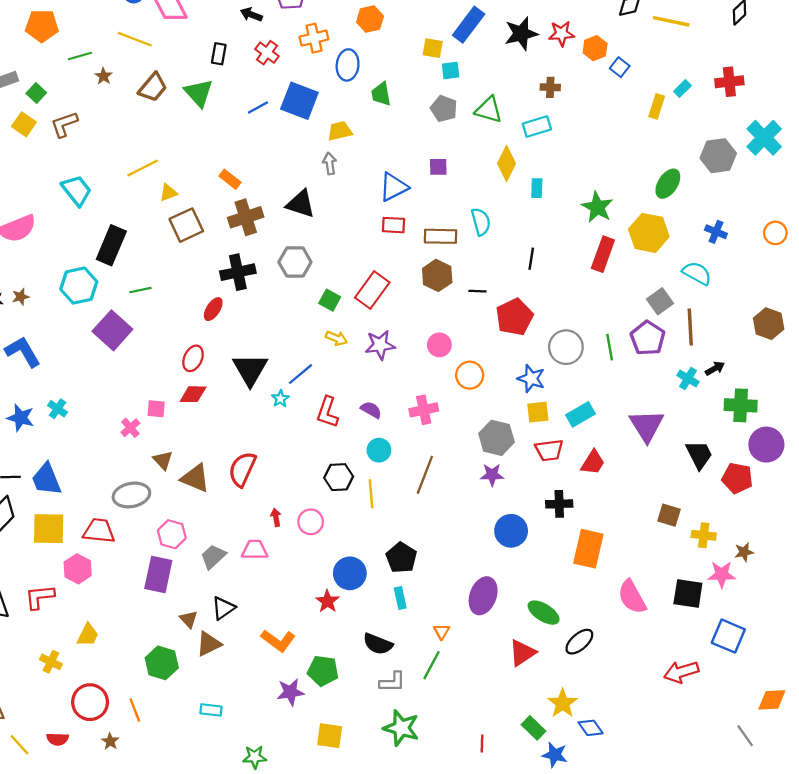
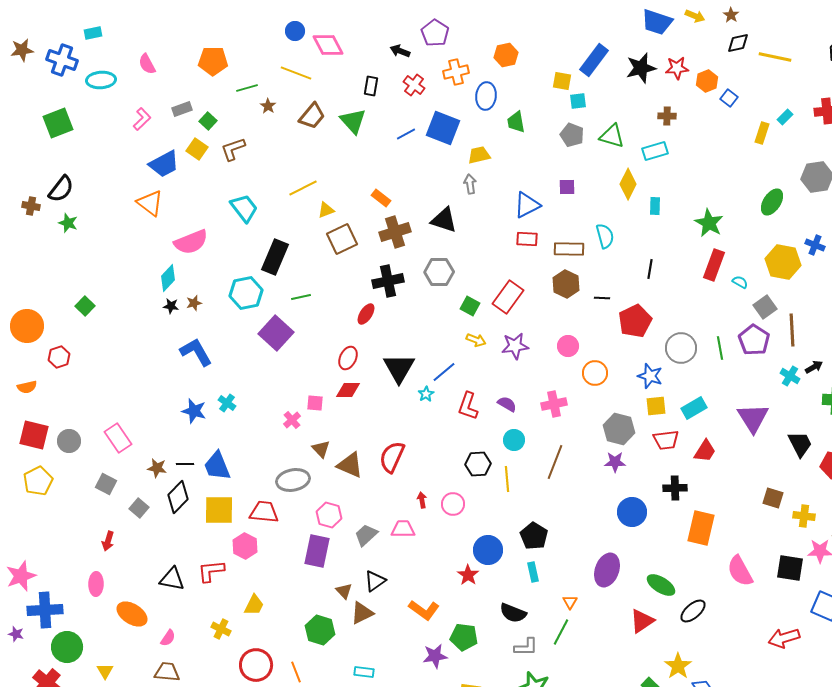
yellow hexagon: (649, 233) -> (783, 262), moved
cyan semicircle: (697, 273) -> (740, 282), moved, size x0.6

